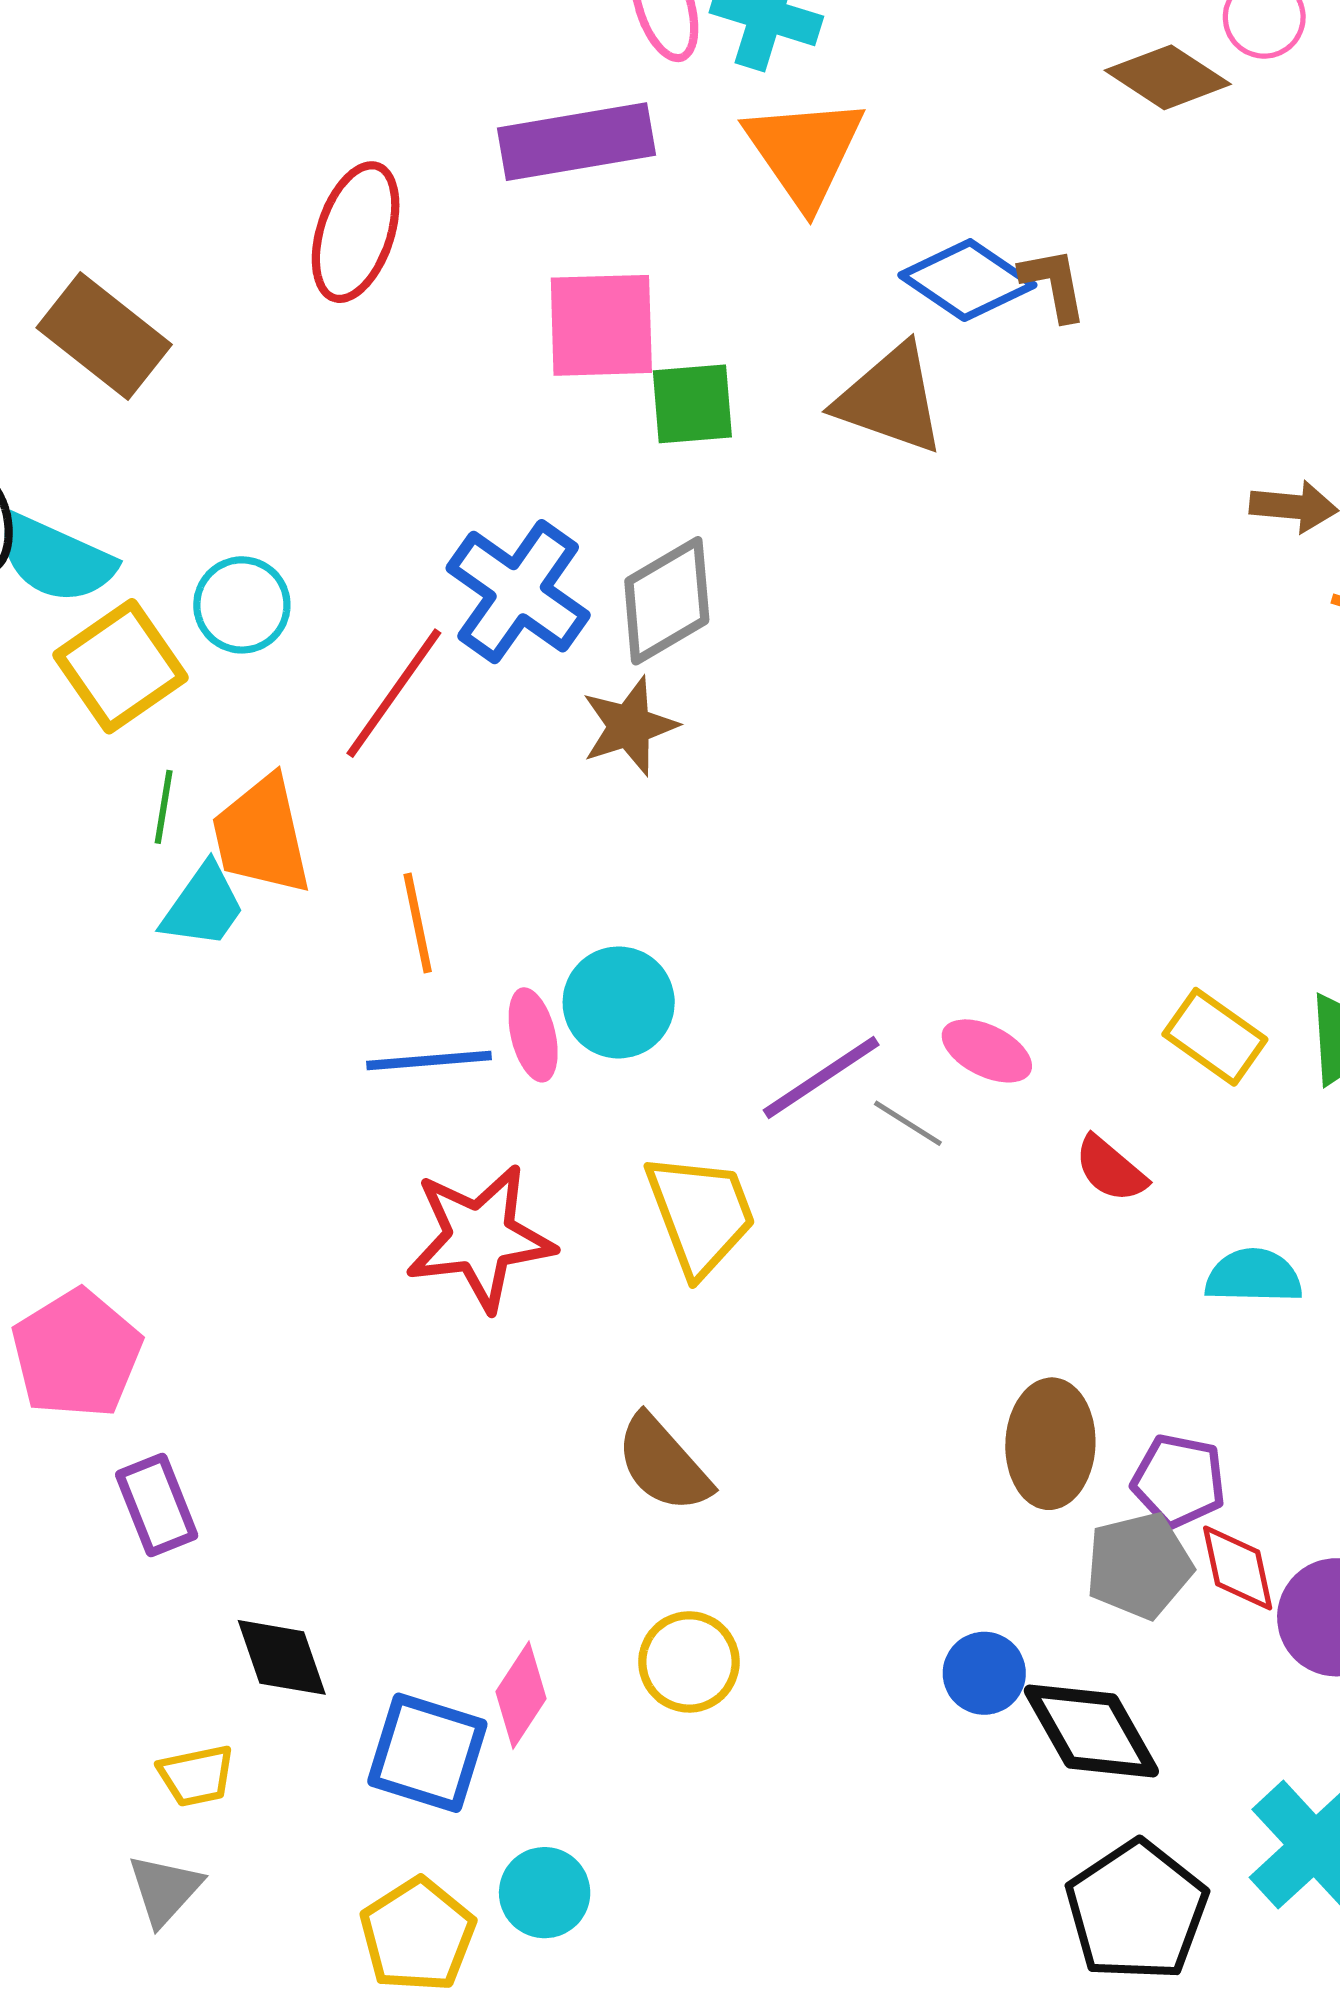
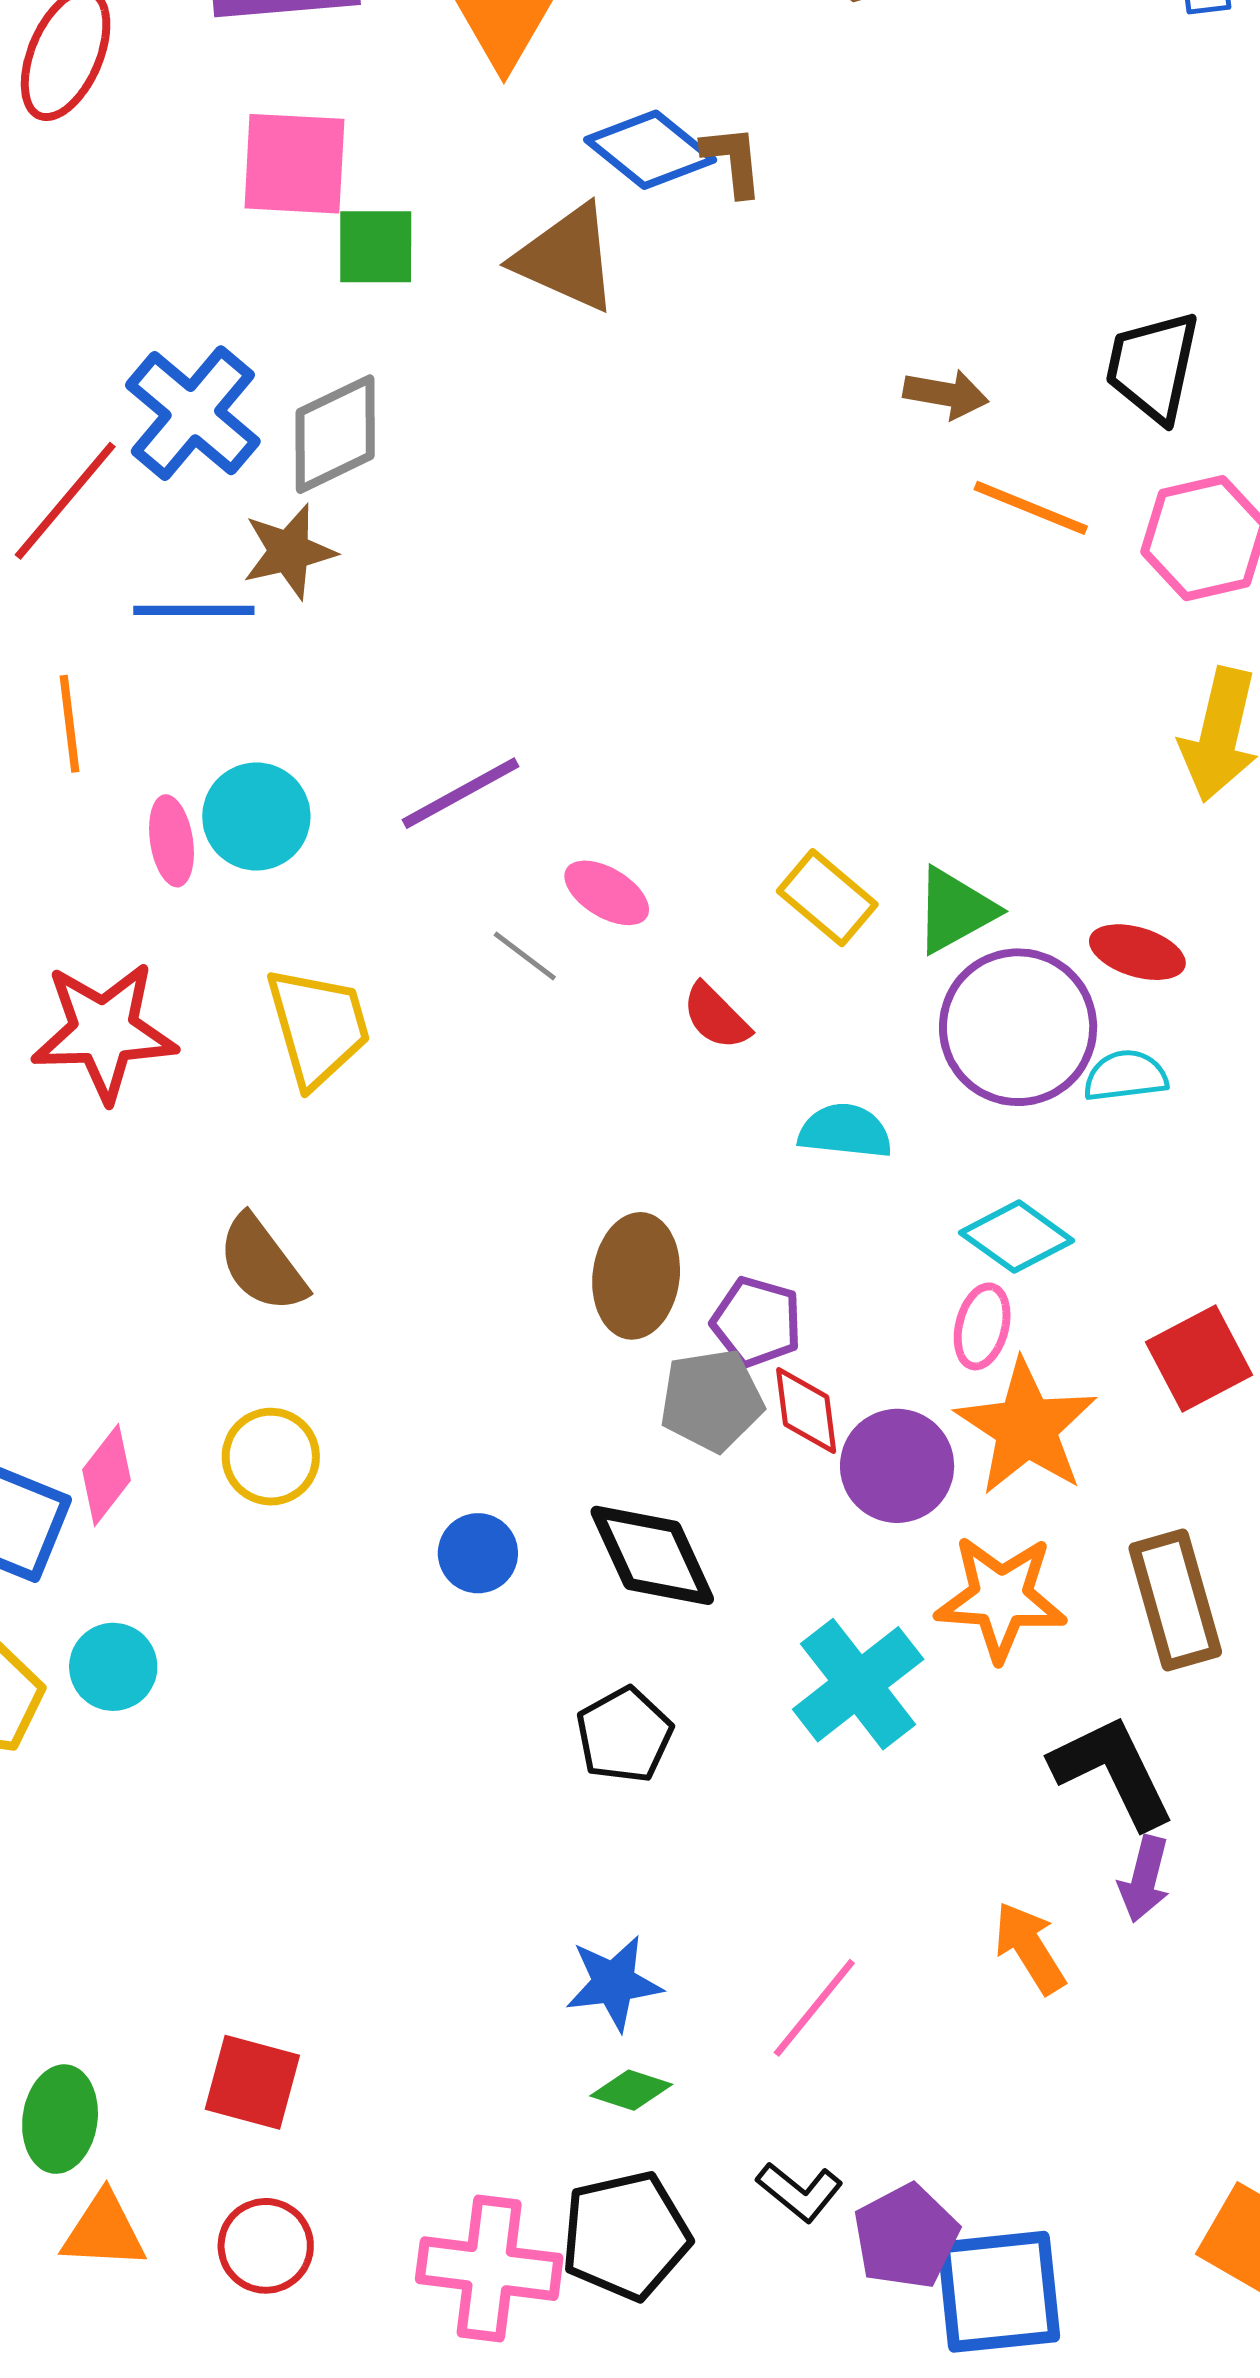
blue line: (429, 1061) -> (194, 610), moved
purple line: (821, 1078) -> (460, 793), moved
blue circle: (984, 1673) -> (478, 1553), moved
black pentagon: (1137, 1911) -> (624, 1735), moved, size x0.7

